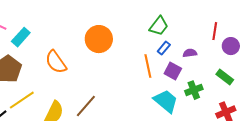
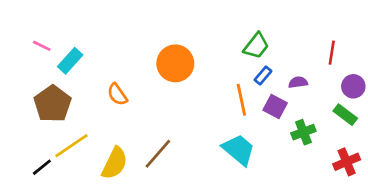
purple circle: (231, 46) -> (353, 86), moved
orange semicircle: (56, 62) -> (117, 94), size x0.7
cyan trapezoid: (166, 101) -> (239, 150), moved

